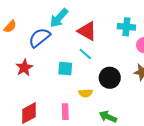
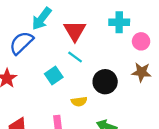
red triangle: (87, 31) -> (75, 31), turned 35
cyan square: (65, 69) -> (54, 76), turned -35

